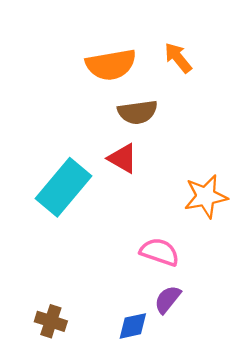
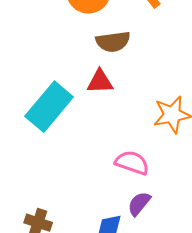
red triangle: (123, 158) -> (100, 82), turned -32

